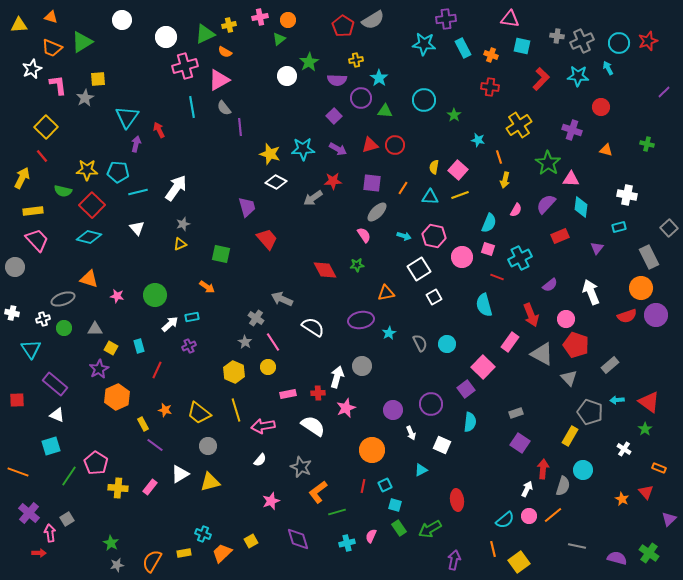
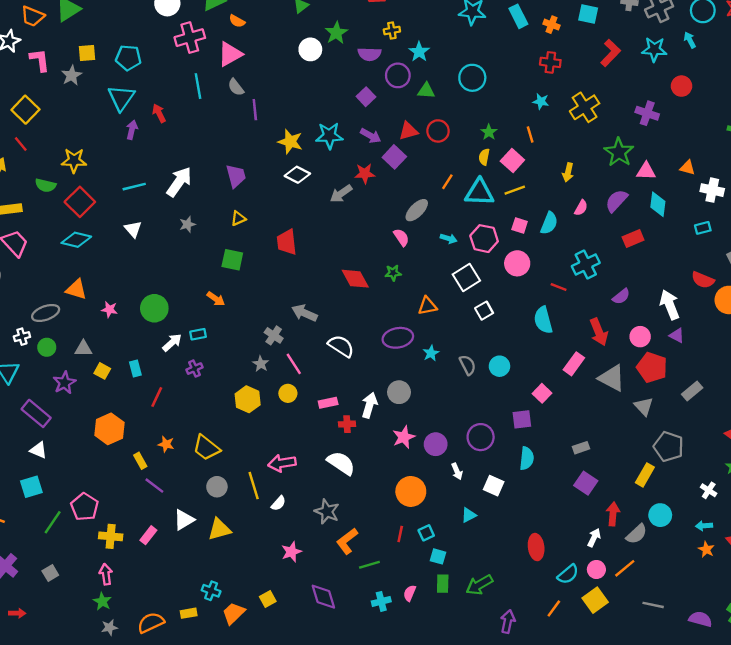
green star: (454, 115) -> (489, 132), moved
cyan star: (478, 140) -> (541, 101), moved
orange triangle: (606, 150) -> (687, 168), moved
orange line: (499, 157) -> (530, 135), moved
cyan pentagon: (118, 172) -> (128, 58), moved
purple square: (372, 183) -> (394, 157), moved, turned 36
cyan triangle: (430, 197) -> (479, 192), size x1.5
purple trapezoid: (247, 207) -> (236, 176), moved
red trapezoid: (267, 239) -> (287, 242), turned -145
yellow triangle: (180, 244) -> (238, 218), moved
purple triangle: (597, 248) -> (677, 335), moved, turned -40
pink square: (488, 249) -> (520, 226), moved
red semicircle: (627, 316) -> (703, 280), moved, turned 42
pink square: (483, 367) -> (542, 393), size x0.7
purple star: (99, 369) -> (64, 383), moved
purple square: (466, 389) -> (522, 419), turned 30
pink rectangle: (288, 394) -> (328, 403), moved
cyan arrow: (617, 400) -> (704, 526), moved
pink star: (346, 408) -> (404, 437), moved
yellow line: (236, 410) -> (254, 486), moved
gray semicircle: (563, 486) -> (637, 534), turned 30
red ellipse: (457, 500) -> (536, 547), moved
green rectangle: (399, 528) -> (443, 584), turned 35
pink arrow: (50, 533) -> (106, 574), moved
orange line: (493, 549) -> (554, 608), turned 49
orange semicircle: (152, 561) -> (151, 623), turned 35
yellow square: (519, 562) -> (595, 600), moved

